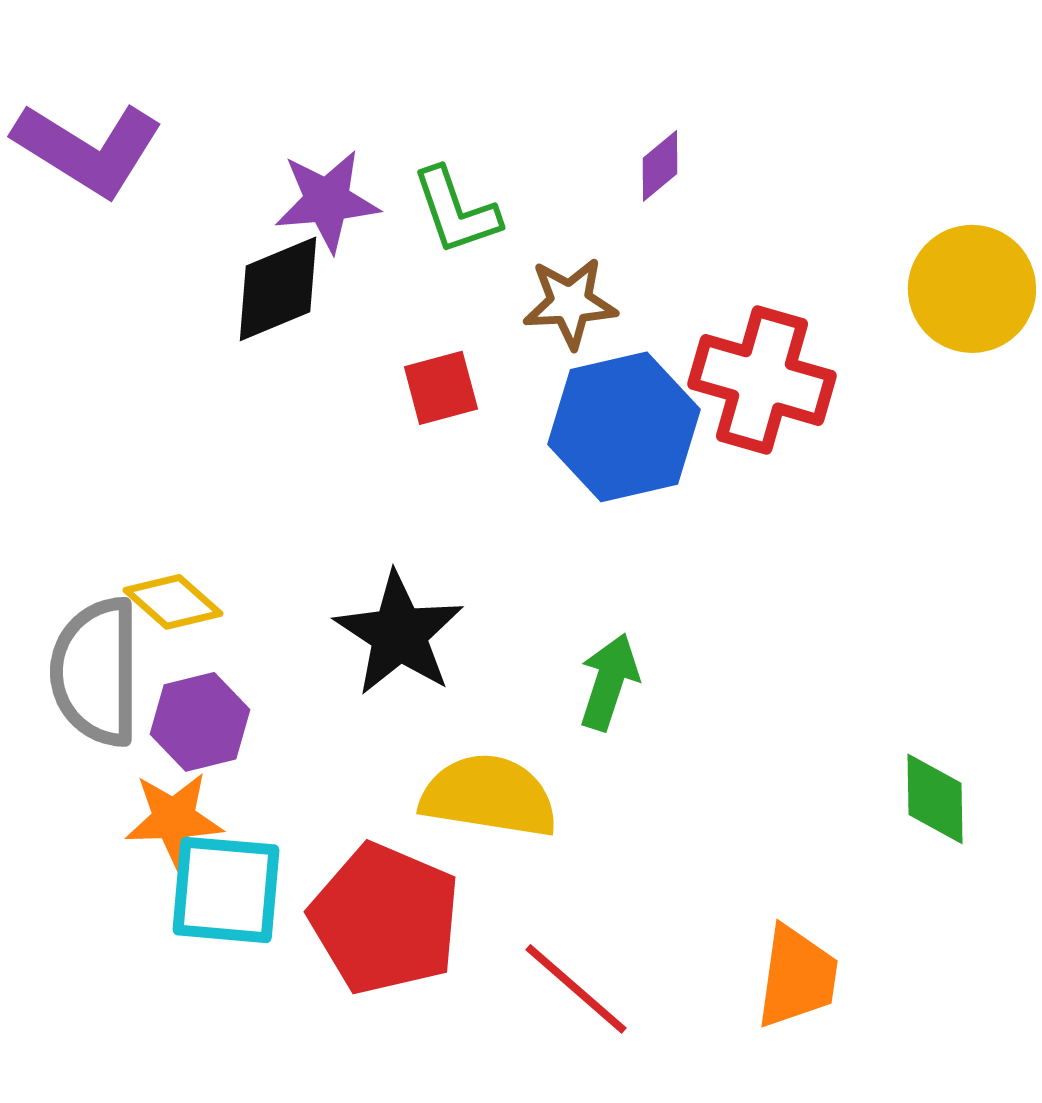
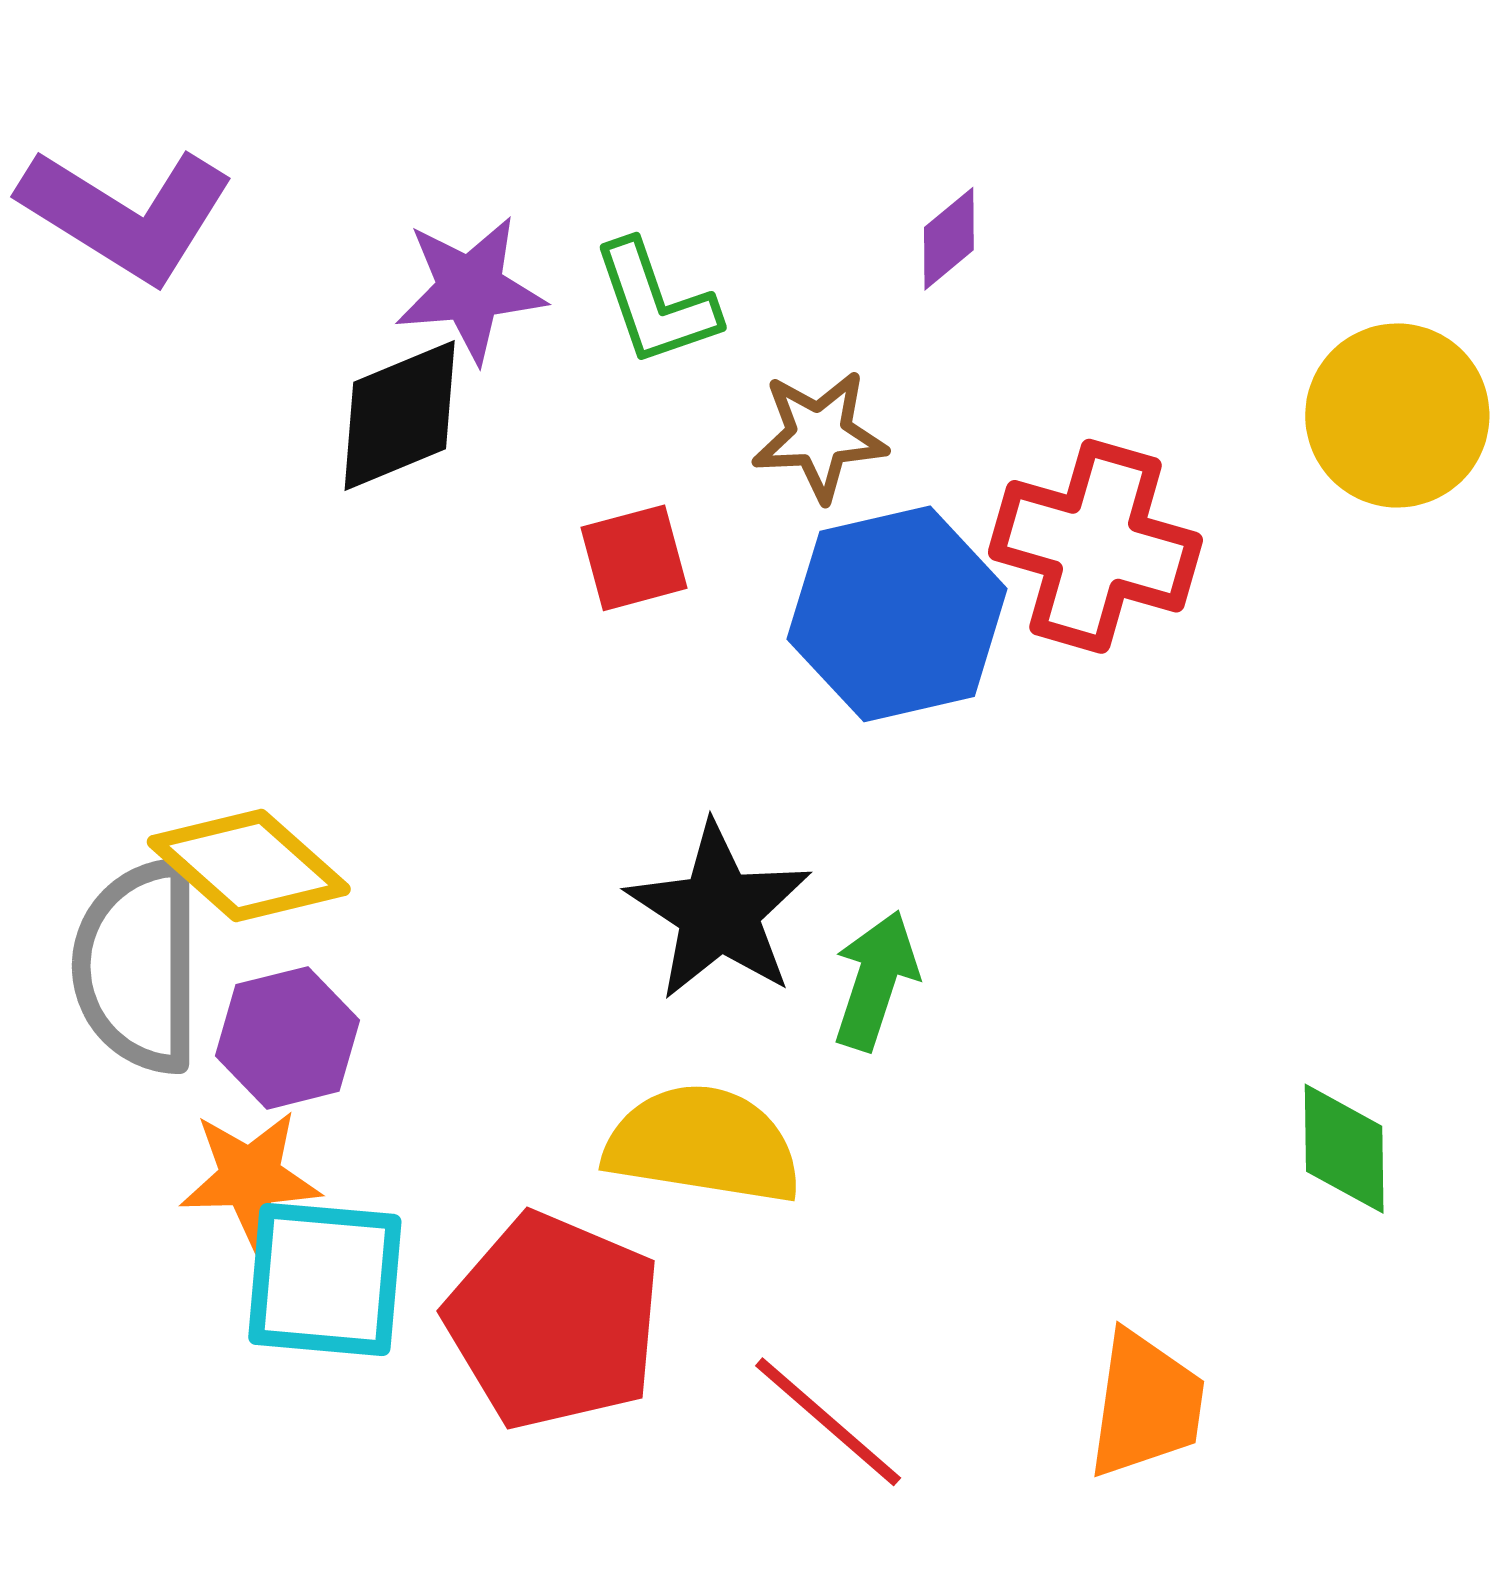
yellow diamond: (173, 602) -> (249, 865), size x1.4
black star: (399, 634) -> (719, 911), moved

